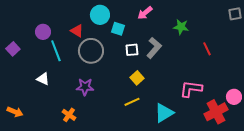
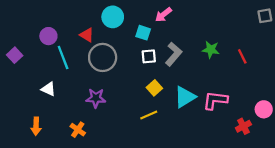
green star: (181, 27) -> (211, 50), moved
cyan square: (118, 29) -> (143, 33), moved
red line: (207, 49) -> (242, 56), moved
orange arrow: (15, 112) -> (36, 126), moved, turned 70
red cross: (216, 112) -> (243, 126), size x0.6
cyan triangle: (164, 113) -> (185, 97), moved

